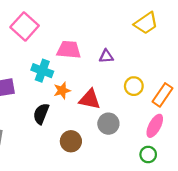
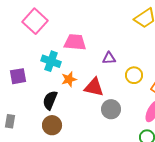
purple triangle: (106, 56) -> (109, 58), moved
brown circle: (71, 141) -> (52, 125), moved

